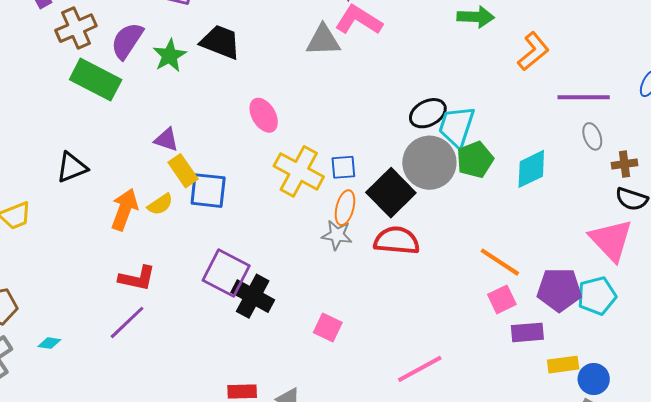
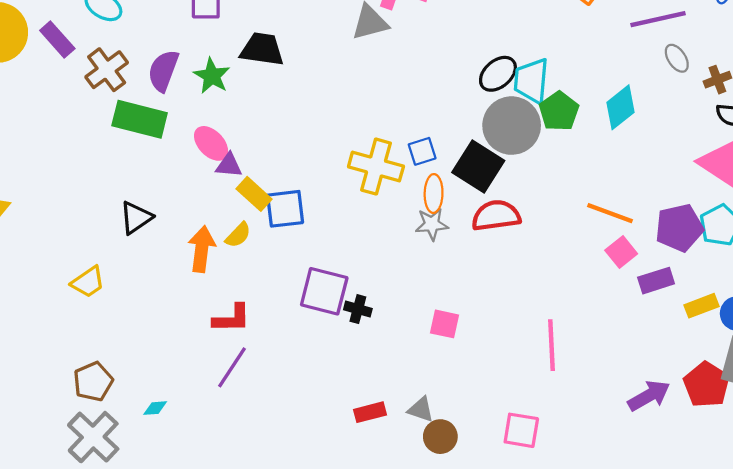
pink ellipse: (264, 115) -> (211, 143), moved
black cross: (253, 296) -> (358, 309), size x0.6
pink line: (420, 369) -> (552, 345), turned -51

